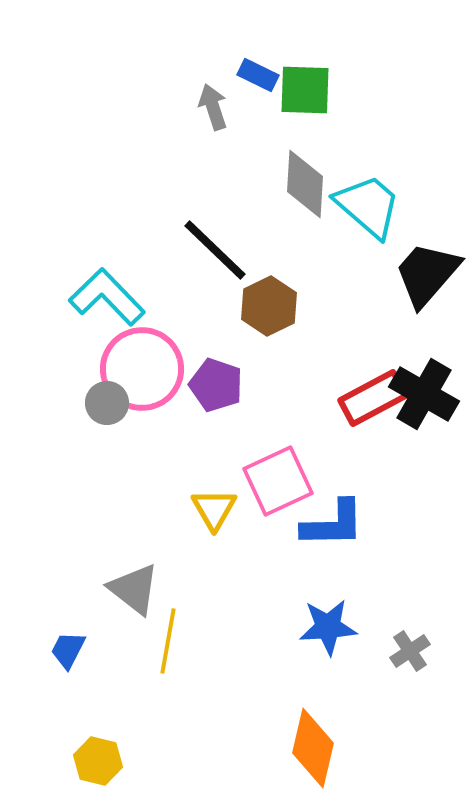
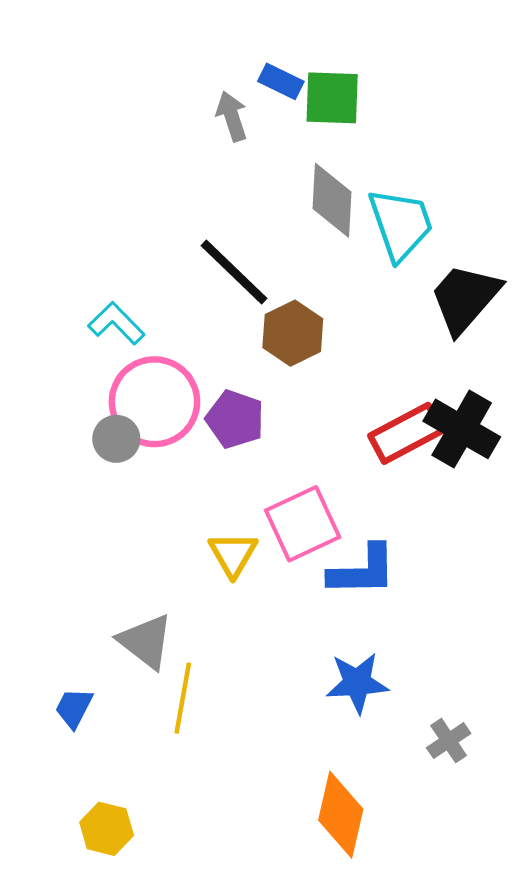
cyan trapezoid: (368, 206) -> (401, 224), turned 30
cyan L-shape: (107, 297) -> (116, 323), size x0.7
gray cross: (410, 651) -> (449, 741), moved

